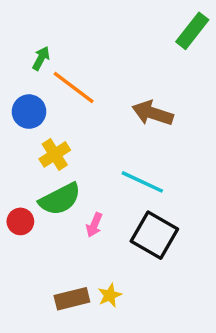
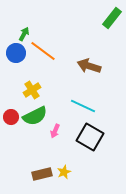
blue circle: (29, 112) -> (16, 53), moved
red circle: (20, 221) -> (11, 117), moved

